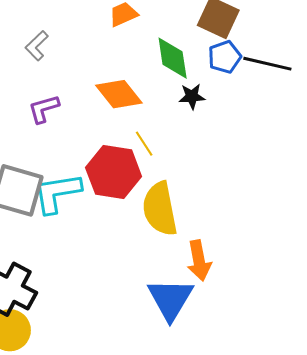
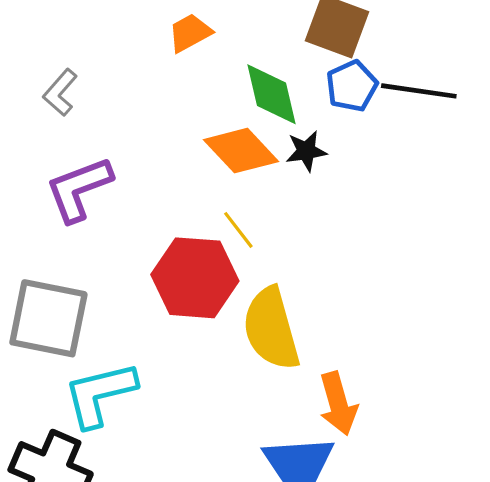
orange diamond: (119, 94) -> (241, 151), moved
purple L-shape: (44, 109) -> (79, 189), size x1.4
cyan L-shape: (57, 193) -> (100, 394), moved

